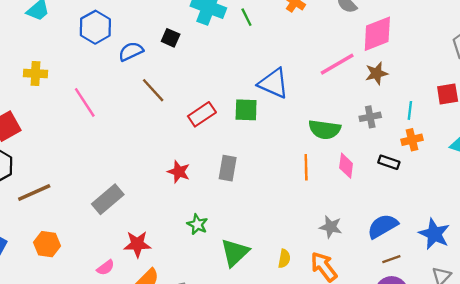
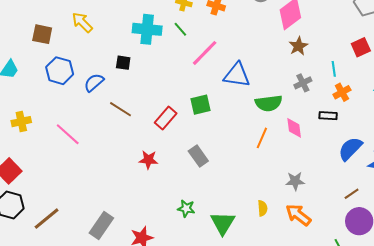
pink line: (337, 64) -> (205, 53), moved
blue triangle: (274, 83) -> (237, 75), moved
orange line: (306, 167) -> (262, 138), turned 40
gray rectangle: (228, 168) -> (198, 156), turned -30
red star: (179, 172) -> (148, 160), moved
gray rectangle: (108, 199) -> (101, 225), moved
blue semicircle: (383, 226) -> (350, 149), moved
yellow semicircle: (284, 259) -> (263, 208), moved

